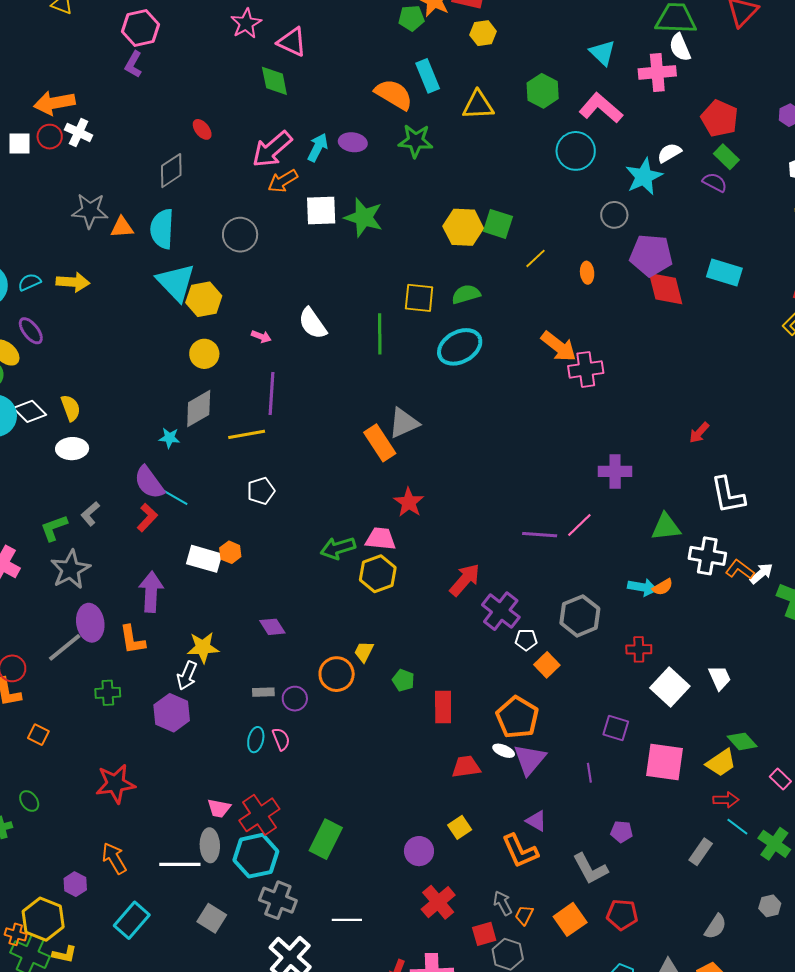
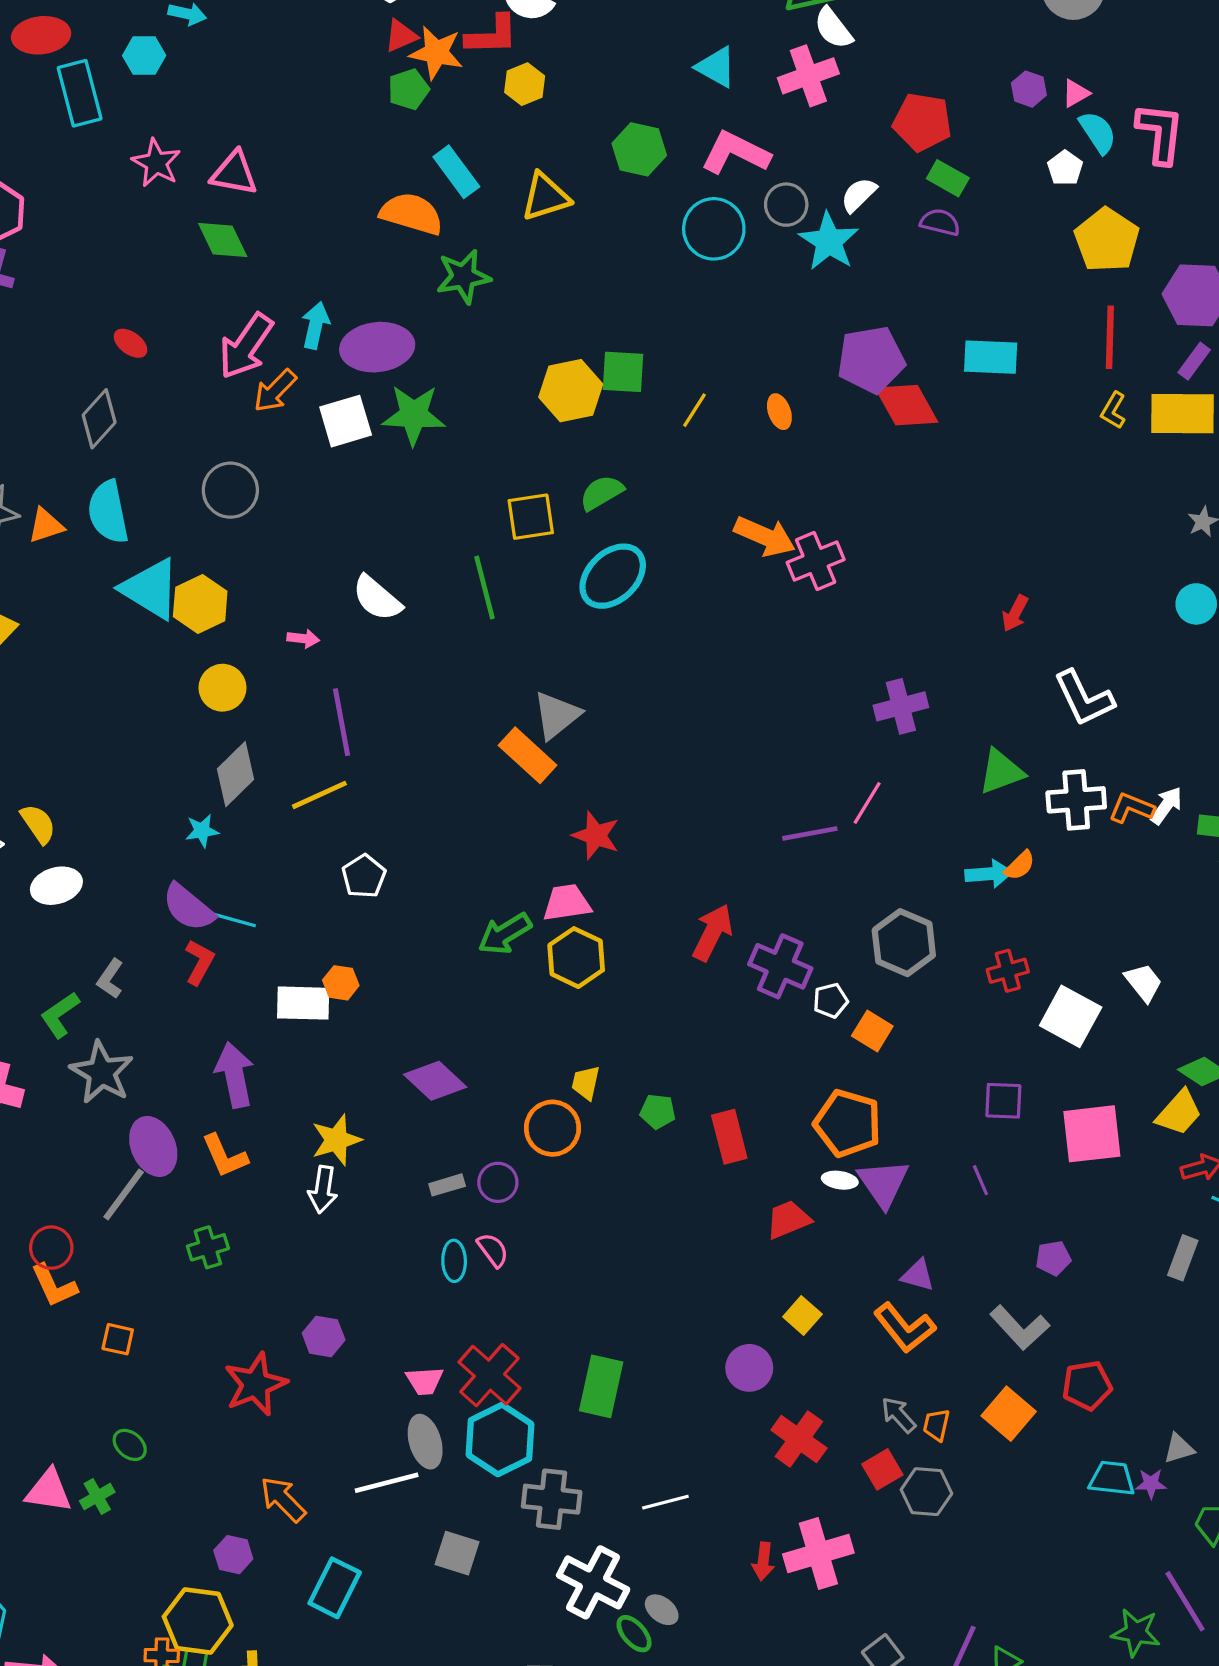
purple ellipse: (353, 142) -> (377, 347), moved, size x1.6
gray circle: (614, 215) -> (786, 205), moved
purple diamond: (272, 627) -> (435, 1081), size x1.4
purple hexagon: (172, 713) -> (324, 1336), moved, size x0.7

